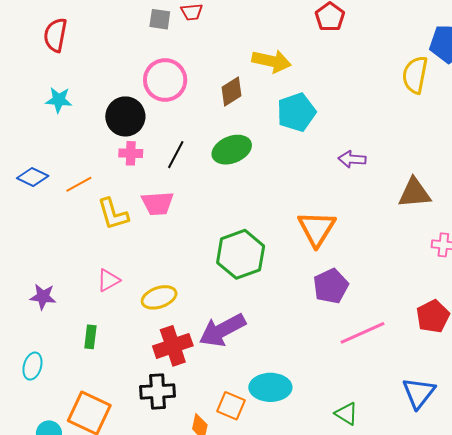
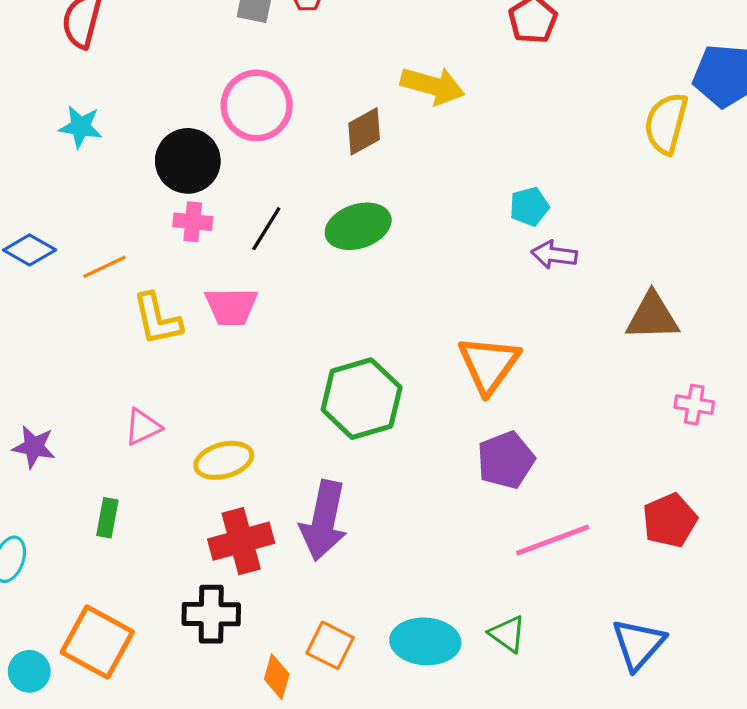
cyan pentagon: (296, 112) -> (529, 207), moved, size x0.6
purple arrow: (222, 330) -> (324, 521), turned -54
cyan ellipse: (270, 387) -> (425, 641), moved
green triangle: (346, 414) -> (507, 634), moved

